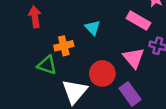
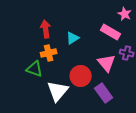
red arrow: (35, 17) -> (46, 29), moved
cyan triangle: (93, 28) -> (73, 38), turned 40

